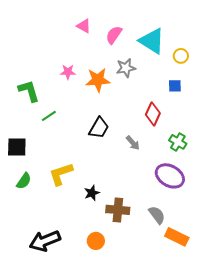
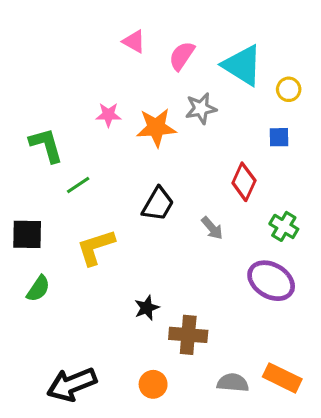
yellow L-shape: (61, 174) -> (96, 247), moved
gray semicircle: (157, 215) -> (233, 383), moved, turned -48

